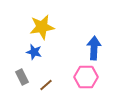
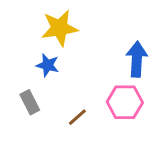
brown line: (46, 85) -> (77, 117), moved

